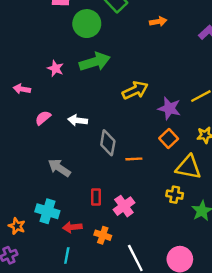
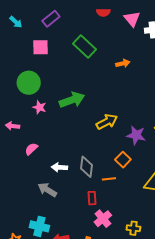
green circle: (87, 24) -> (29, 83), moved
white arrow: (78, 120) -> (59, 167), moved
orange square: (169, 138) -> (123, 160), moved
yellow cross: (175, 195) -> (133, 228), moved
red rectangle: (96, 197) -> (92, 198), moved

